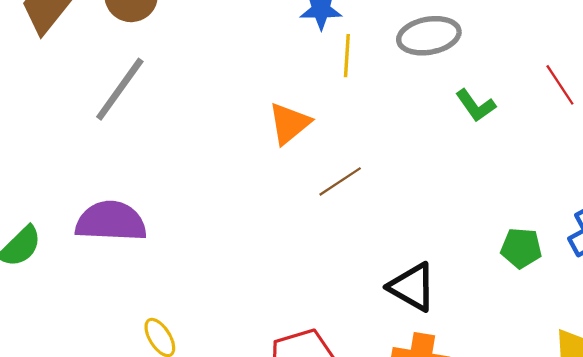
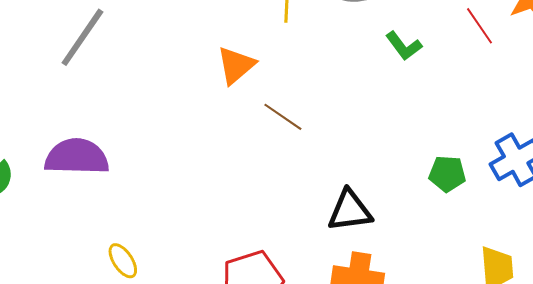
brown line: (340, 181) -> (283, 117), turned 69
black triangle: (412, 287) -> (350, 211), turned -36

